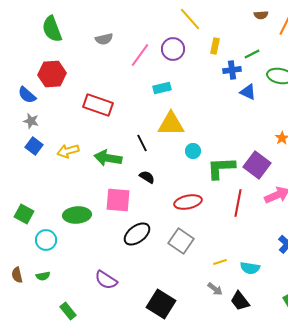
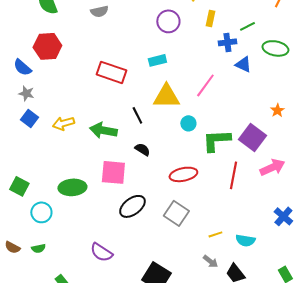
pink line: (140, 55) -> (205, 85), moved
red rectangle: (98, 105) -> (111, 72), moved
brown semicircle: (17, 275) -> (12, 247), turned -49

